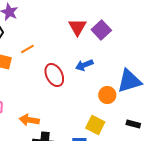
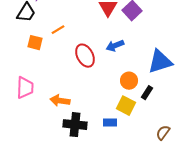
orange circle: (107, 95) -> (129, 81), moved
black rectangle: (133, 124) -> (147, 93), moved, turned -72

